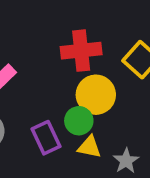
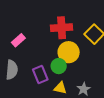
yellow triangle: (89, 147) -> (60, 88), moved

